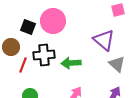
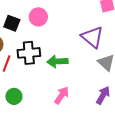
pink circle: (53, 21) -> (38, 17), size x0.7

